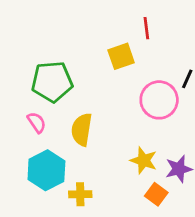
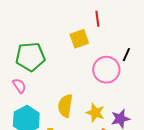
yellow semicircle: (82, 130) -> (65, 106), moved

